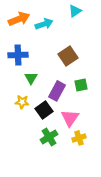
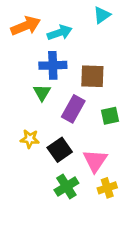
blue cross: (18, 55) -> (53, 65), moved
brown square: (68, 56) -> (92, 76), turned 36
green triangle: (31, 78) -> (42, 93), moved
purple rectangle: (57, 91) -> (73, 109), moved

